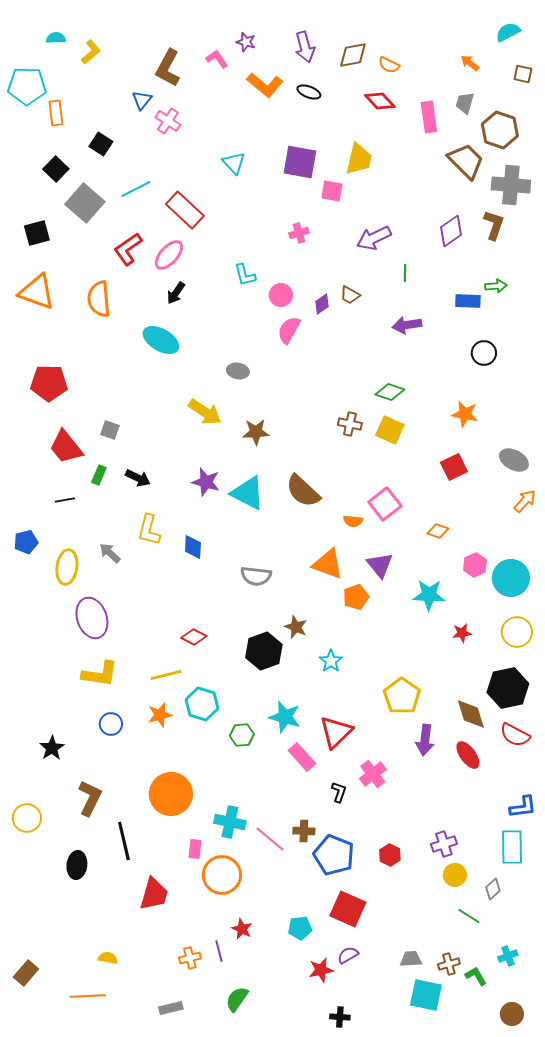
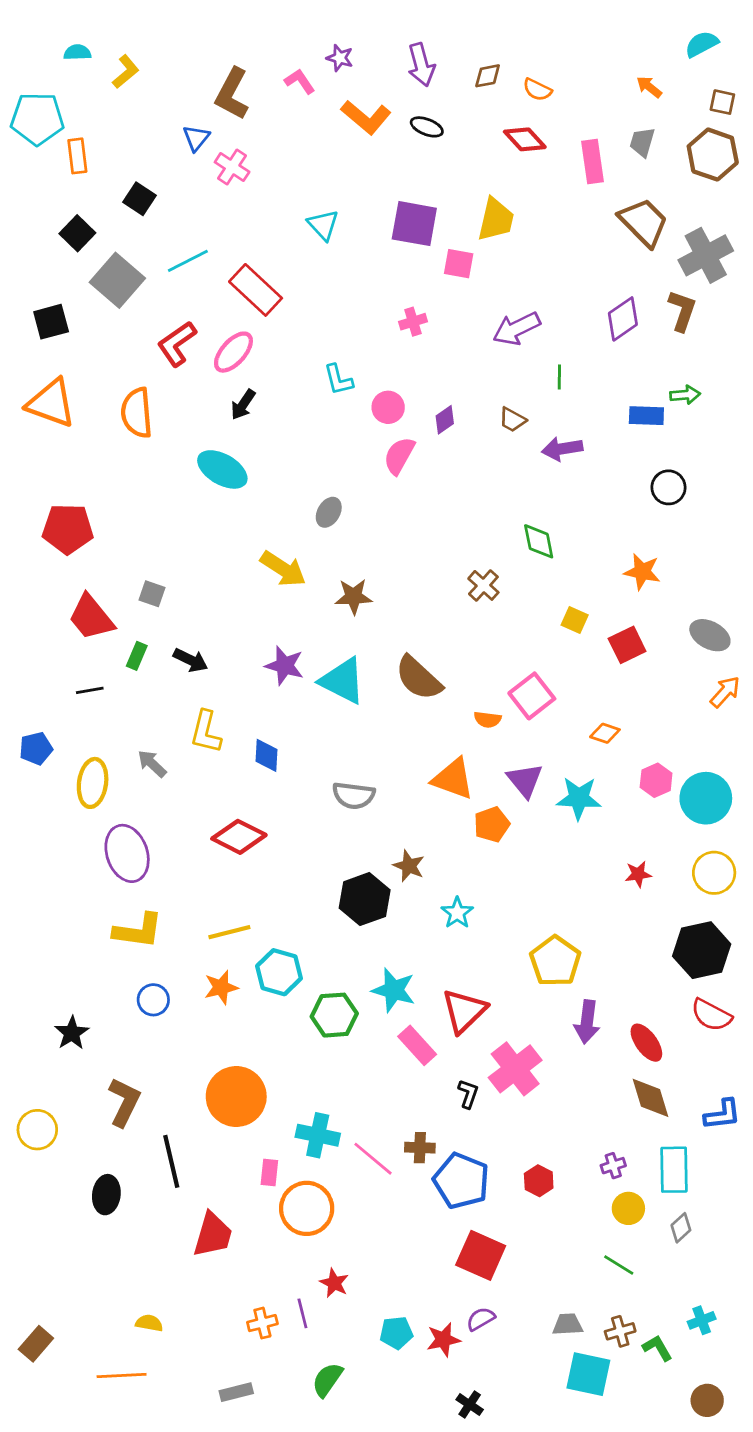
brown diamond: (353, 55) -> (488, 76), size x0.7
brown hexagon: (500, 130) -> (713, 155), moved
gray cross: (511, 185) -> (706, 255), turned -33
brown trapezoid: (350, 295) -> (512, 420), moved
gray ellipse: (238, 371) -> (329, 512), turned -70
green diamond: (390, 392) -> (539, 541), turned 60
brown cross: (350, 424) -> (483, 585), turned 30
yellow square: (390, 430) -> (575, 620), moved, size x0.7
cyan star: (429, 595) -> (579, 798), moved
red diamond: (194, 637) -> (239, 837), moved, size x1.5
brown diamond: (471, 714) -> (651, 1098), moved
green hexagon: (242, 735) -> (334, 1015), size x1.4
pink cross: (373, 774) -> (515, 1069), size x1.4
purple cross: (444, 844) -> (613, 1166), size x0.7
cyan rectangle: (512, 847) -> (674, 1170), moved
green line: (469, 916) -> (619, 1265), moved
cyan pentagon: (300, 928) -> (396, 1333), moved
black cross: (340, 1017) -> (470, 1405), turned 30

